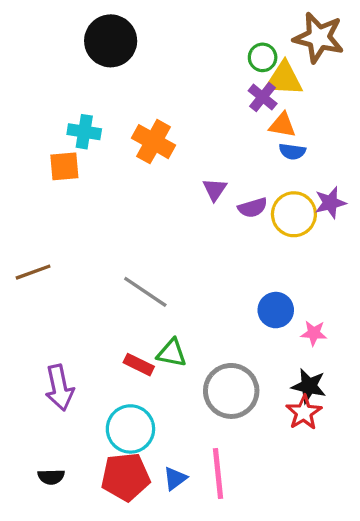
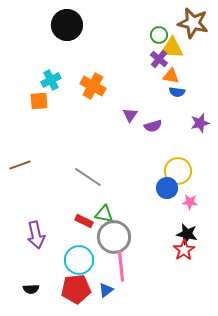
cyan cross: (84, 132) -> (51, 80), turned -36
yellow circle: (294, 214) -> (178, 171), moved
gray circle: (231, 391) -> (114, 237), moved
pink line: (218, 474) -> (121, 266), moved

